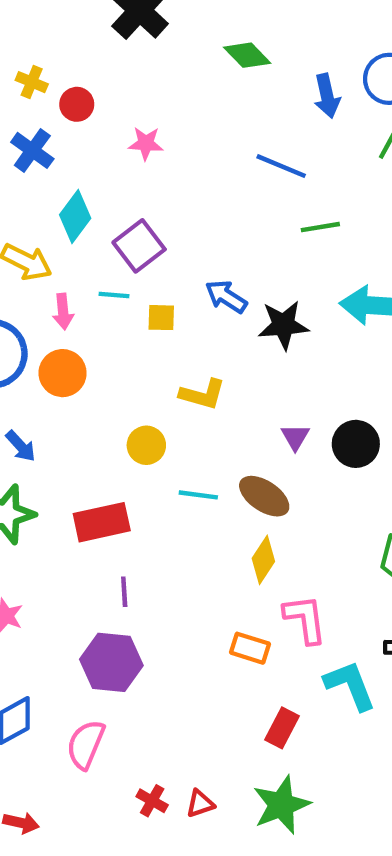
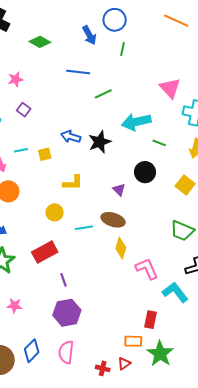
green diamond: (247, 55) -> (40, 42), moved
purple square: (139, 246) -> (24, 110), moved, size x0.6
black circle: (356, 444) -> (145, 172), moved
orange rectangle: (250, 648) -> (133, 341), moved

